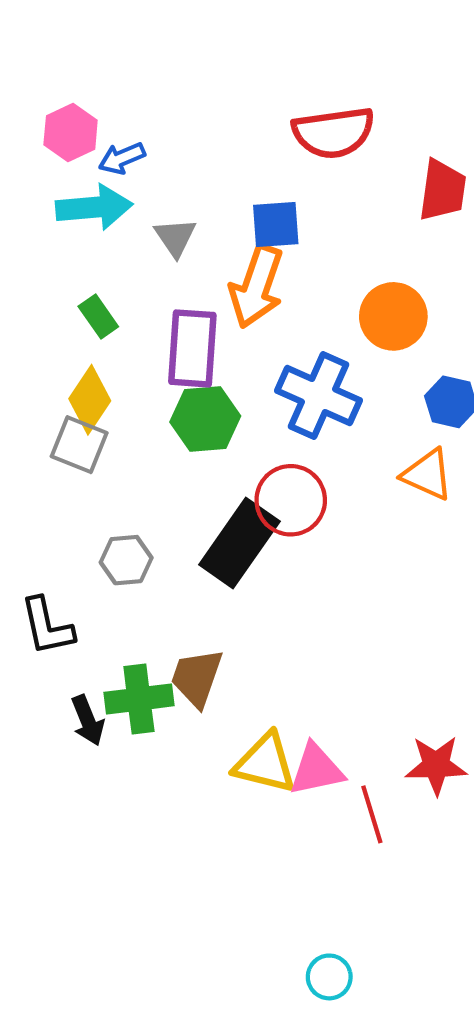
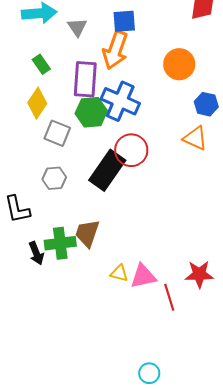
blue cross: (319, 395) -> (120, 101), moved
gray square: (79, 445) -> (57, 133), moved
yellow triangle: (265, 763) -> (119, 273), size x0.6

